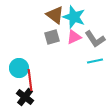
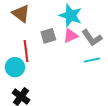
brown triangle: (55, 15) -> (21, 14), moved
red line: (30, 80) -> (26, 51), moved

